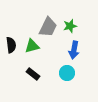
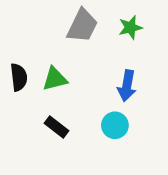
green star: (70, 26) -> (130, 27), moved
gray trapezoid: (48, 27) -> (82, 26), moved

